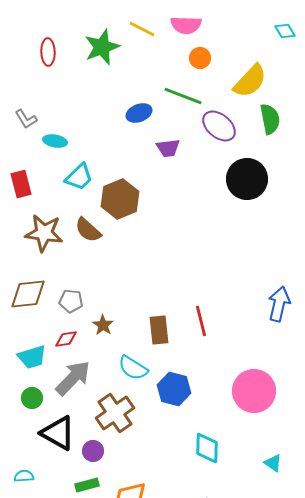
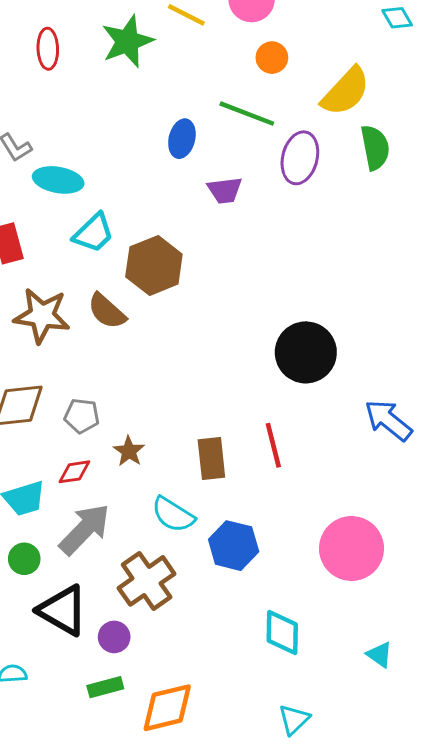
blue ellipse: (139, 113) -> (182, 139), turned -55
purple ellipse: (219, 126) -> (300, 158), turned 64
cyan ellipse: (55, 141) -> (58, 180), size x1.4
black circle: (247, 179) -> (306, 352), moved
blue arrow: (279, 304) -> (388, 420), turned -64

